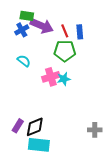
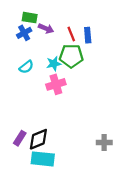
purple arrow: (42, 26) -> (46, 29), size x0.6
cyan semicircle: (24, 61) -> (26, 67), turned 104
cyan star: (64, 79) -> (54, 64), moved

